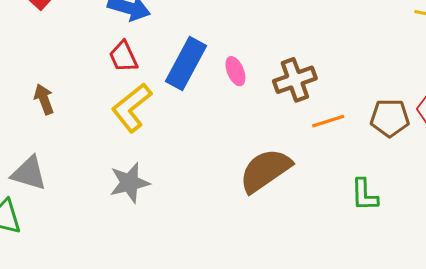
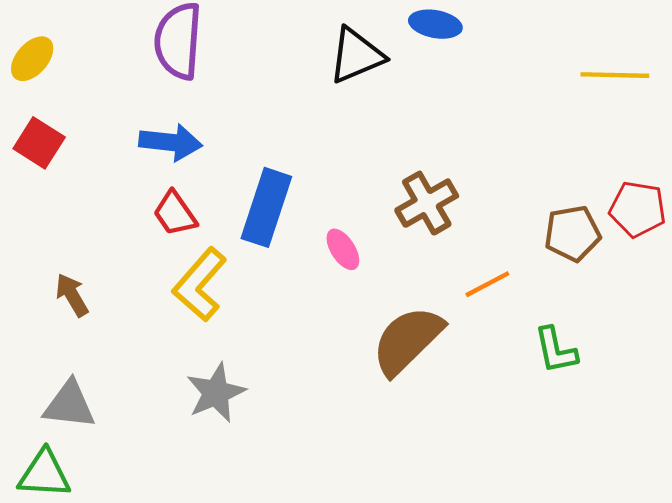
pink ellipse: (235, 71) -> (343, 249), moved
orange line: (328, 121) -> (487, 284), moved

